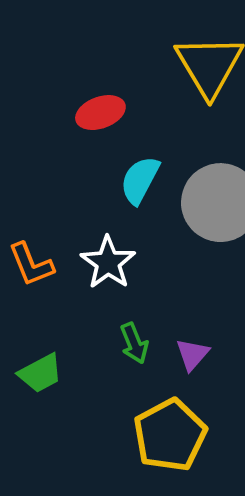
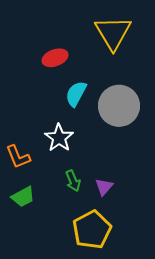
orange L-shape: (31, 264) -> (18, 157), moved

